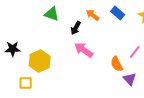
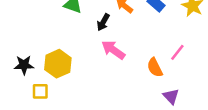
black star: (13, 49) -> (24, 65), moved
purple triangle: (130, 79) -> (171, 96), moved

